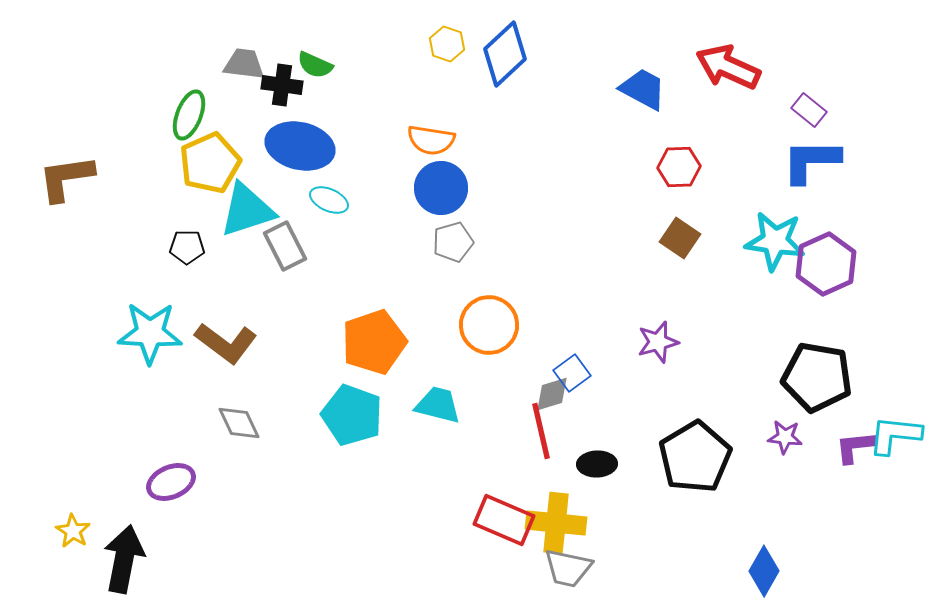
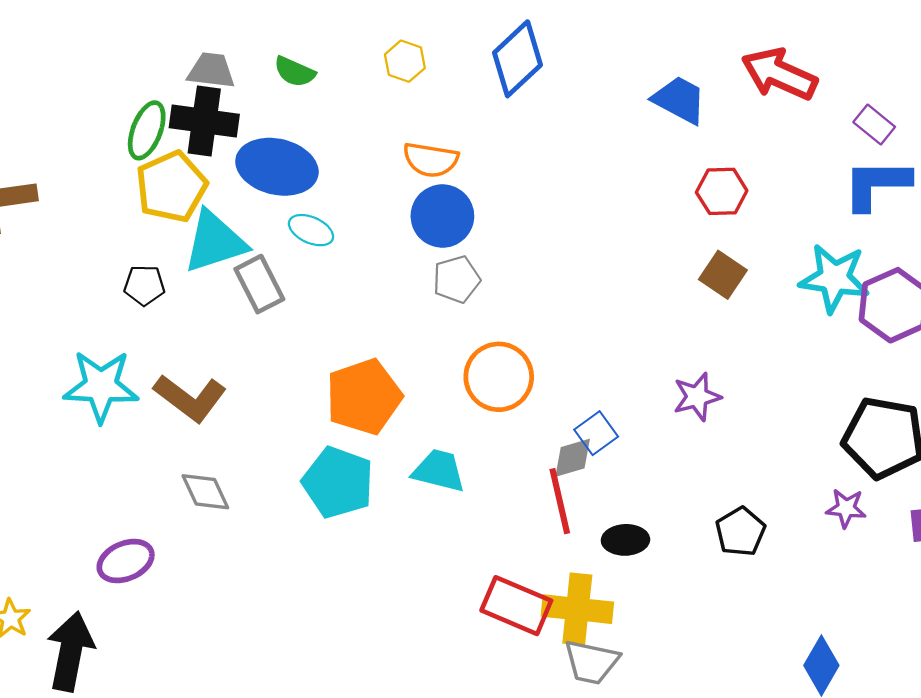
yellow hexagon: (447, 44) -> (405, 61), moved
black cross: (282, 85) -> (204, 121), moved, size x1.4
black pentagon: (695, 457) -> (740, 532), size x0.6

